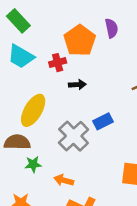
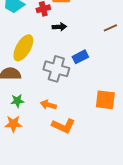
gray cross: (74, 136) -> (56, 69), turned -30
green star: (33, 164) -> (17, 101), moved

